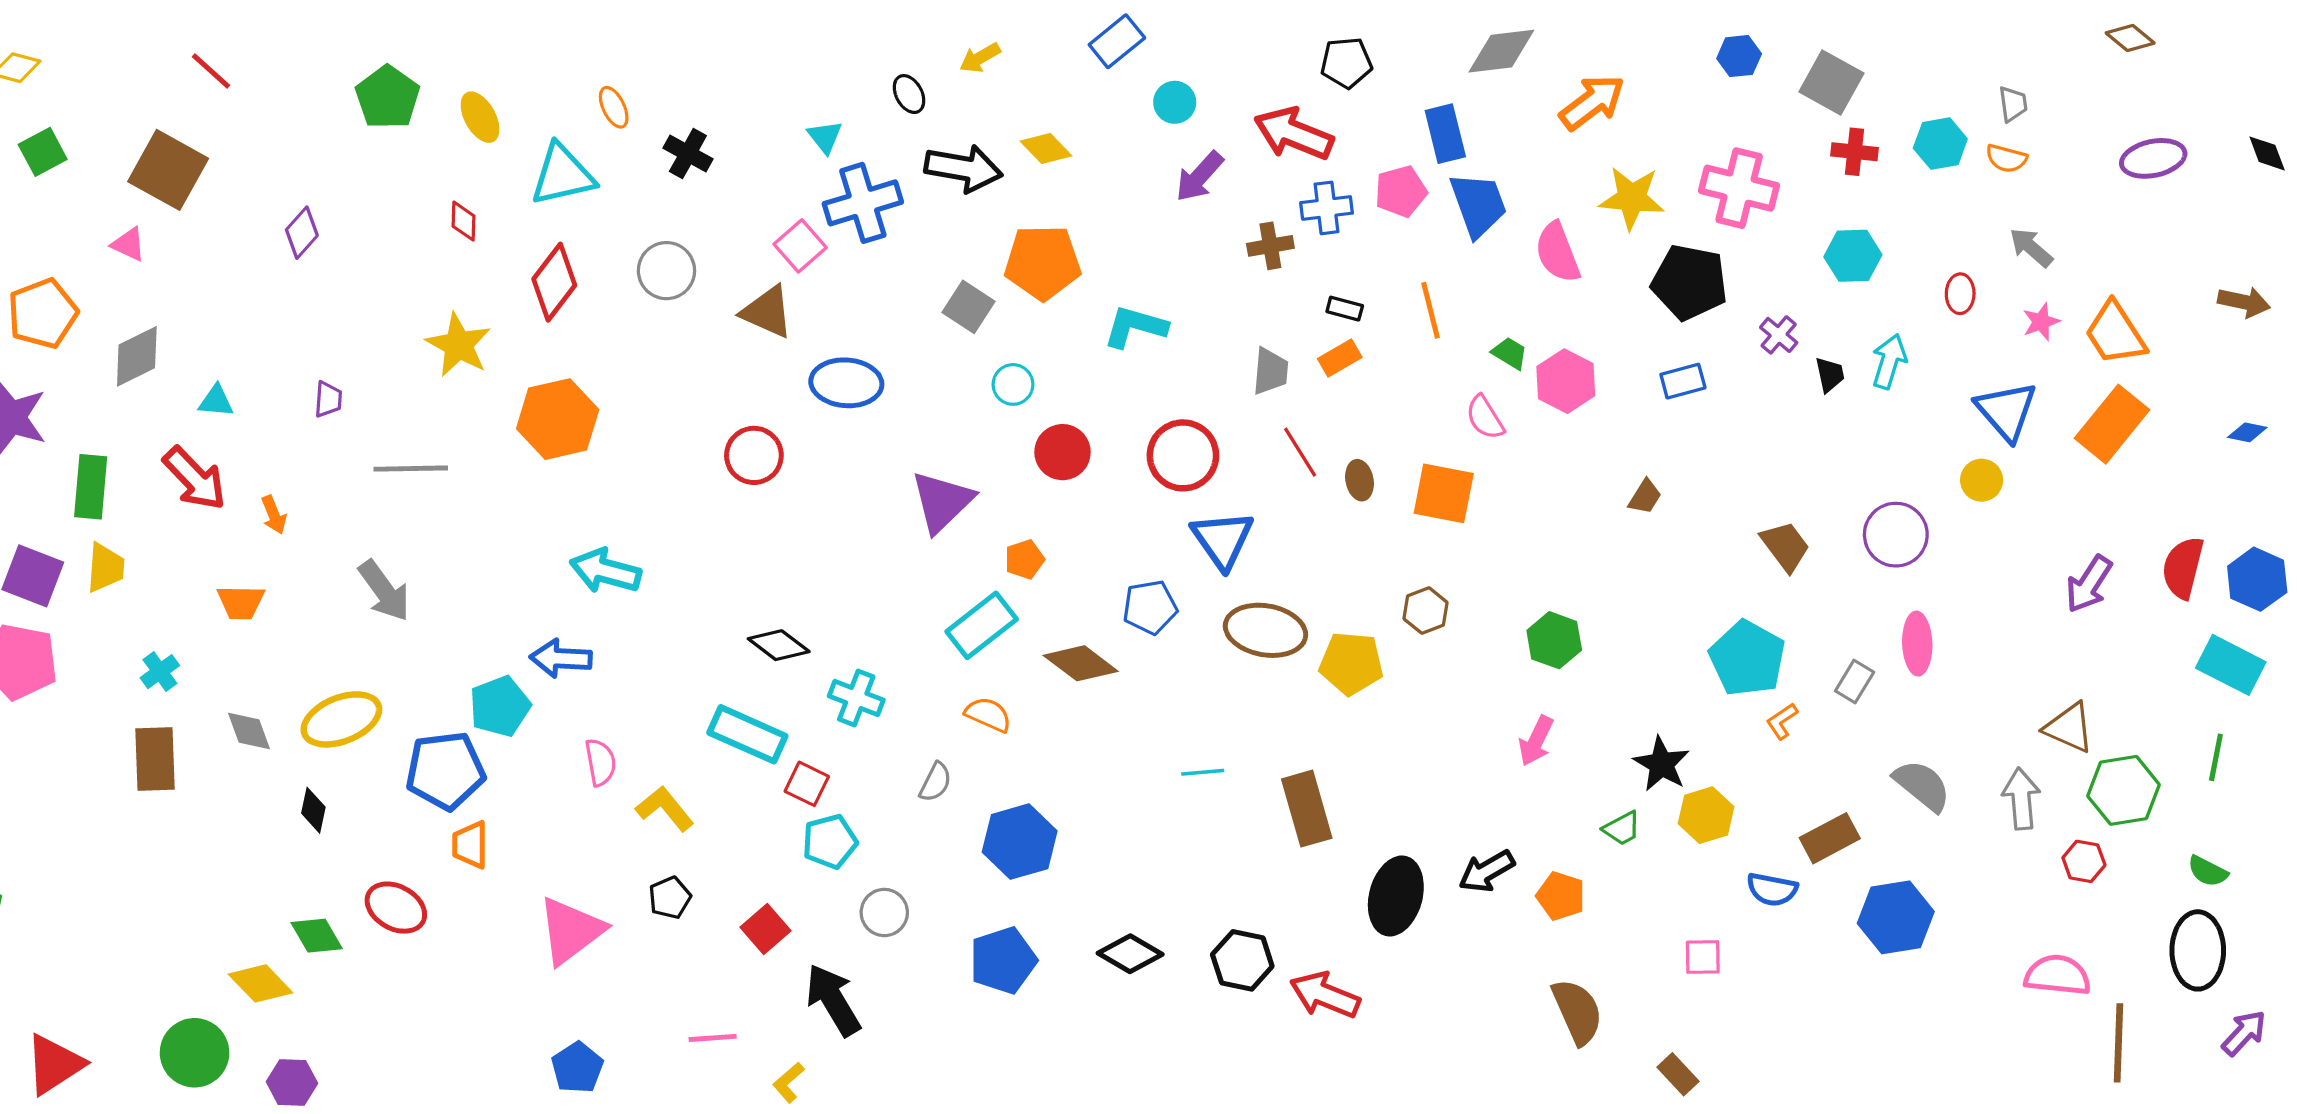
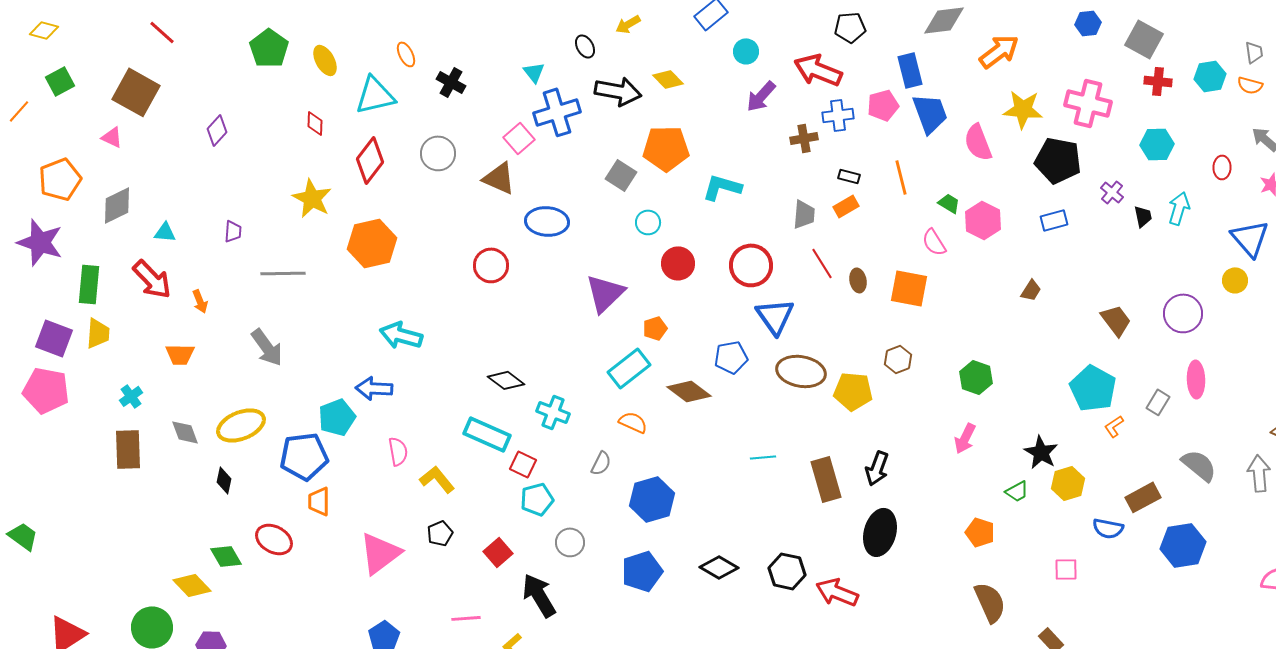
black arrow: (1487, 871) -> (877, 468), moved, turned -40

